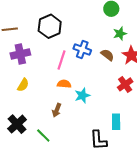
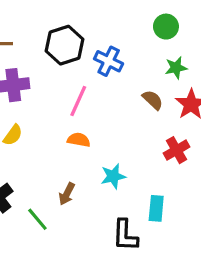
blue cross: (82, 49) -> (109, 61), moved
cyan star: (82, 96) -> (113, 176), moved
brown arrow: (57, 110) -> (67, 194), moved

